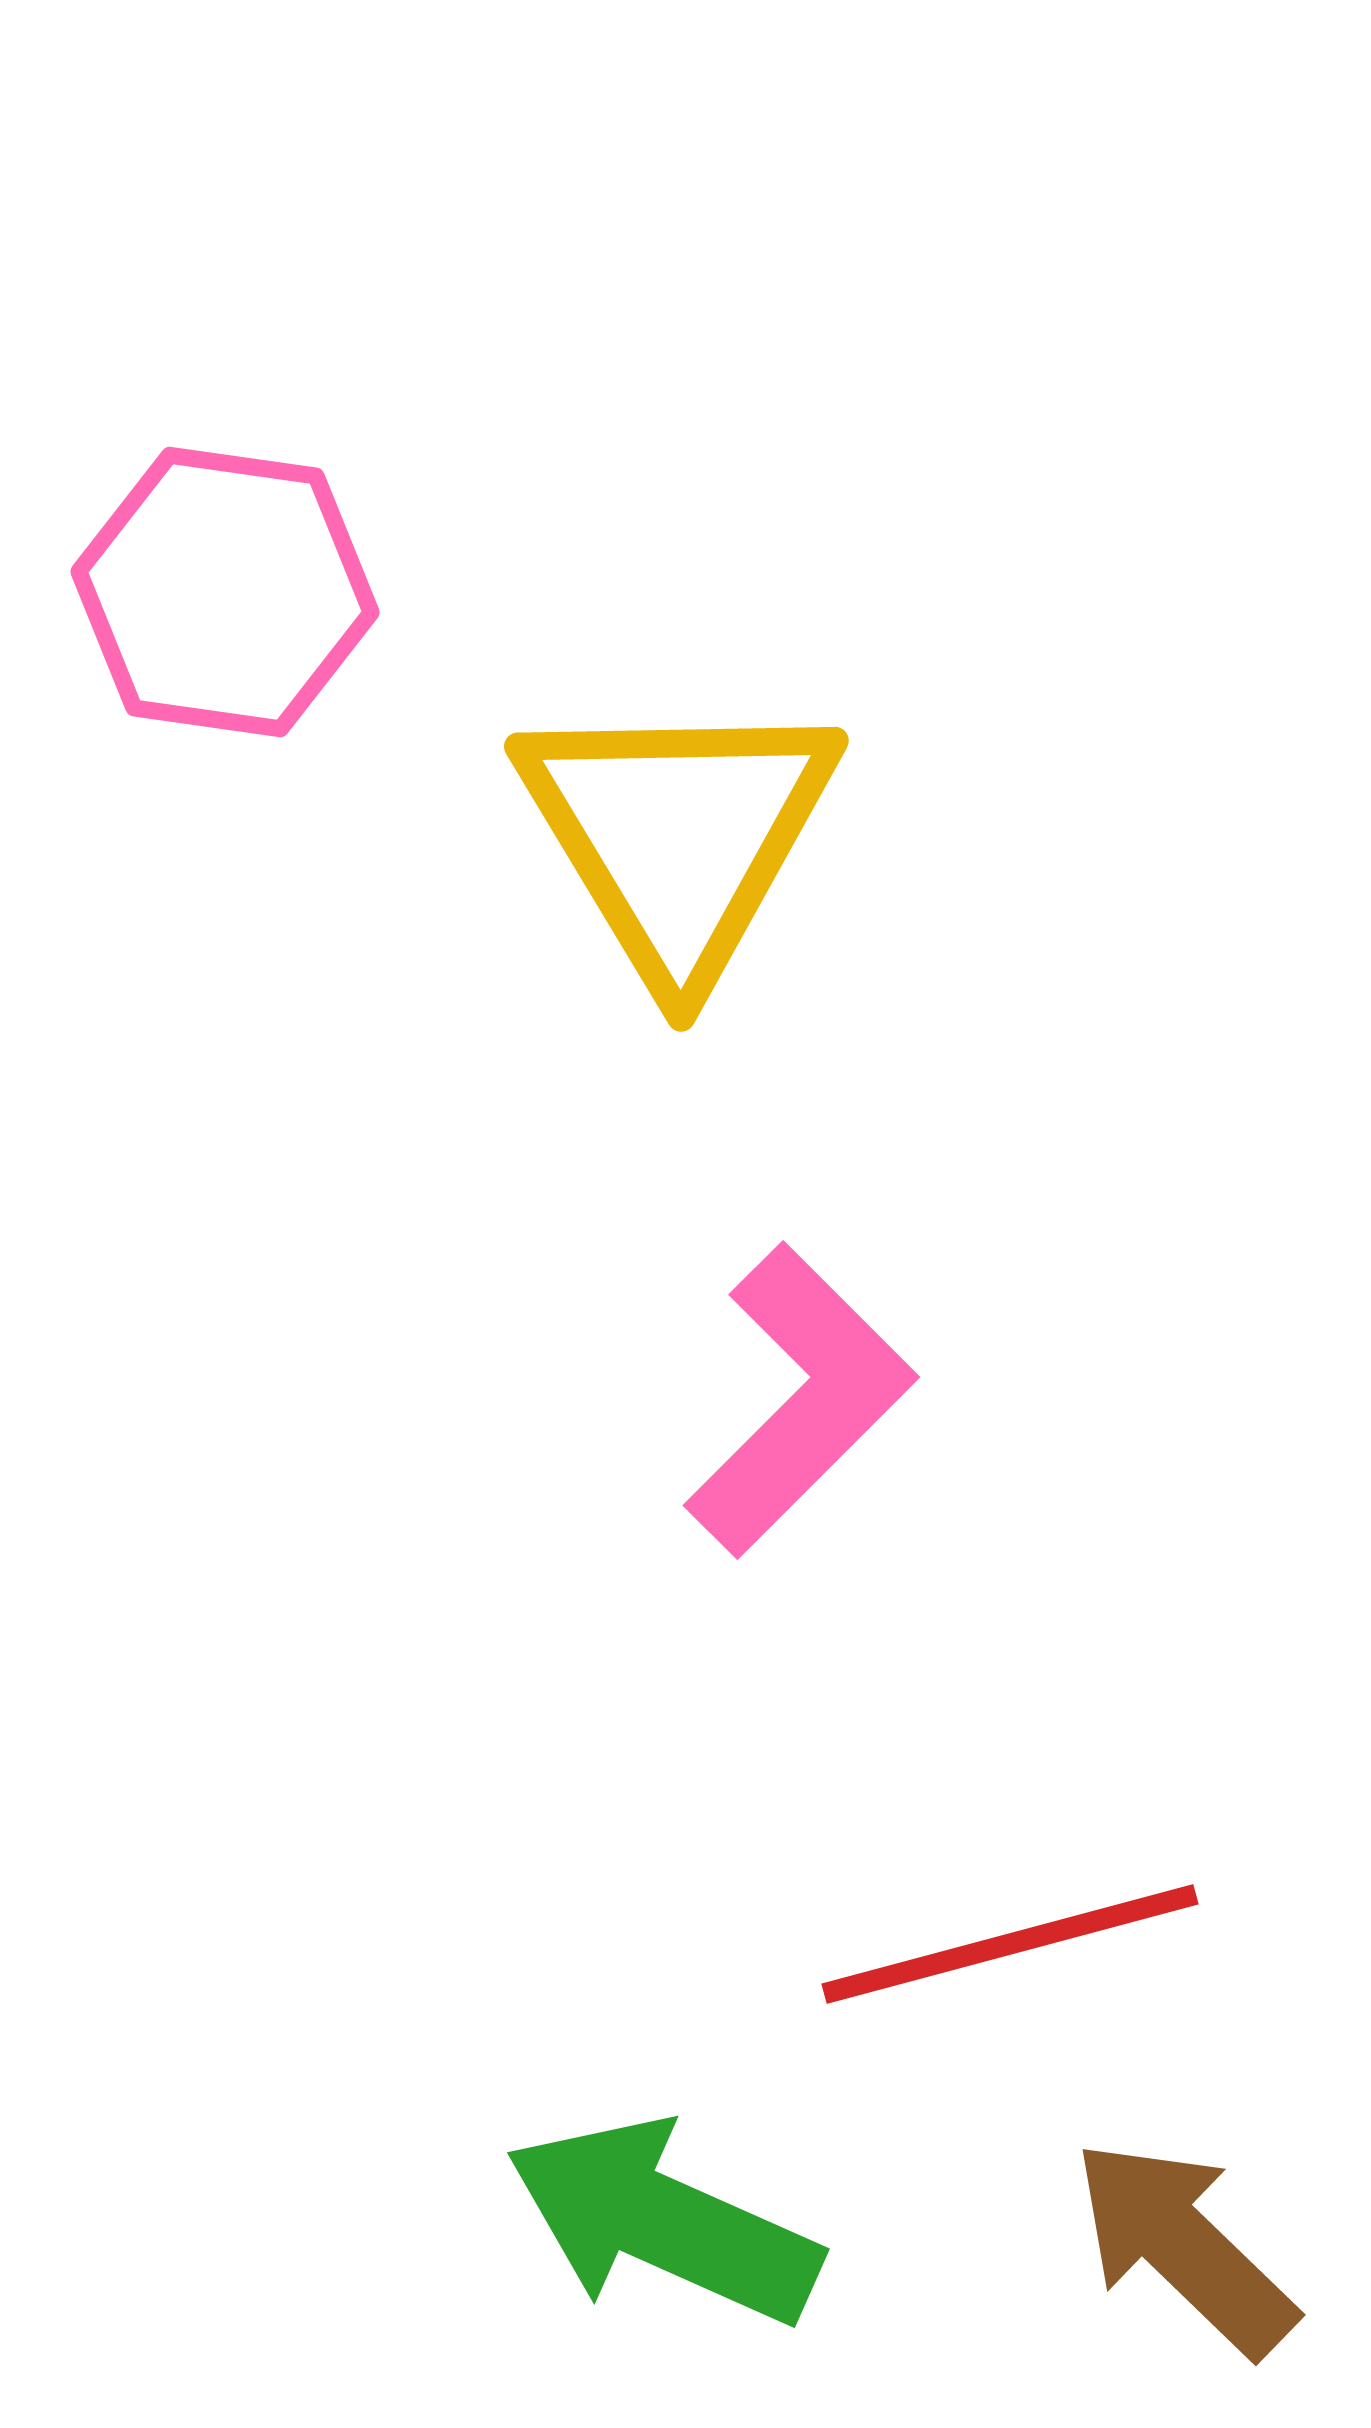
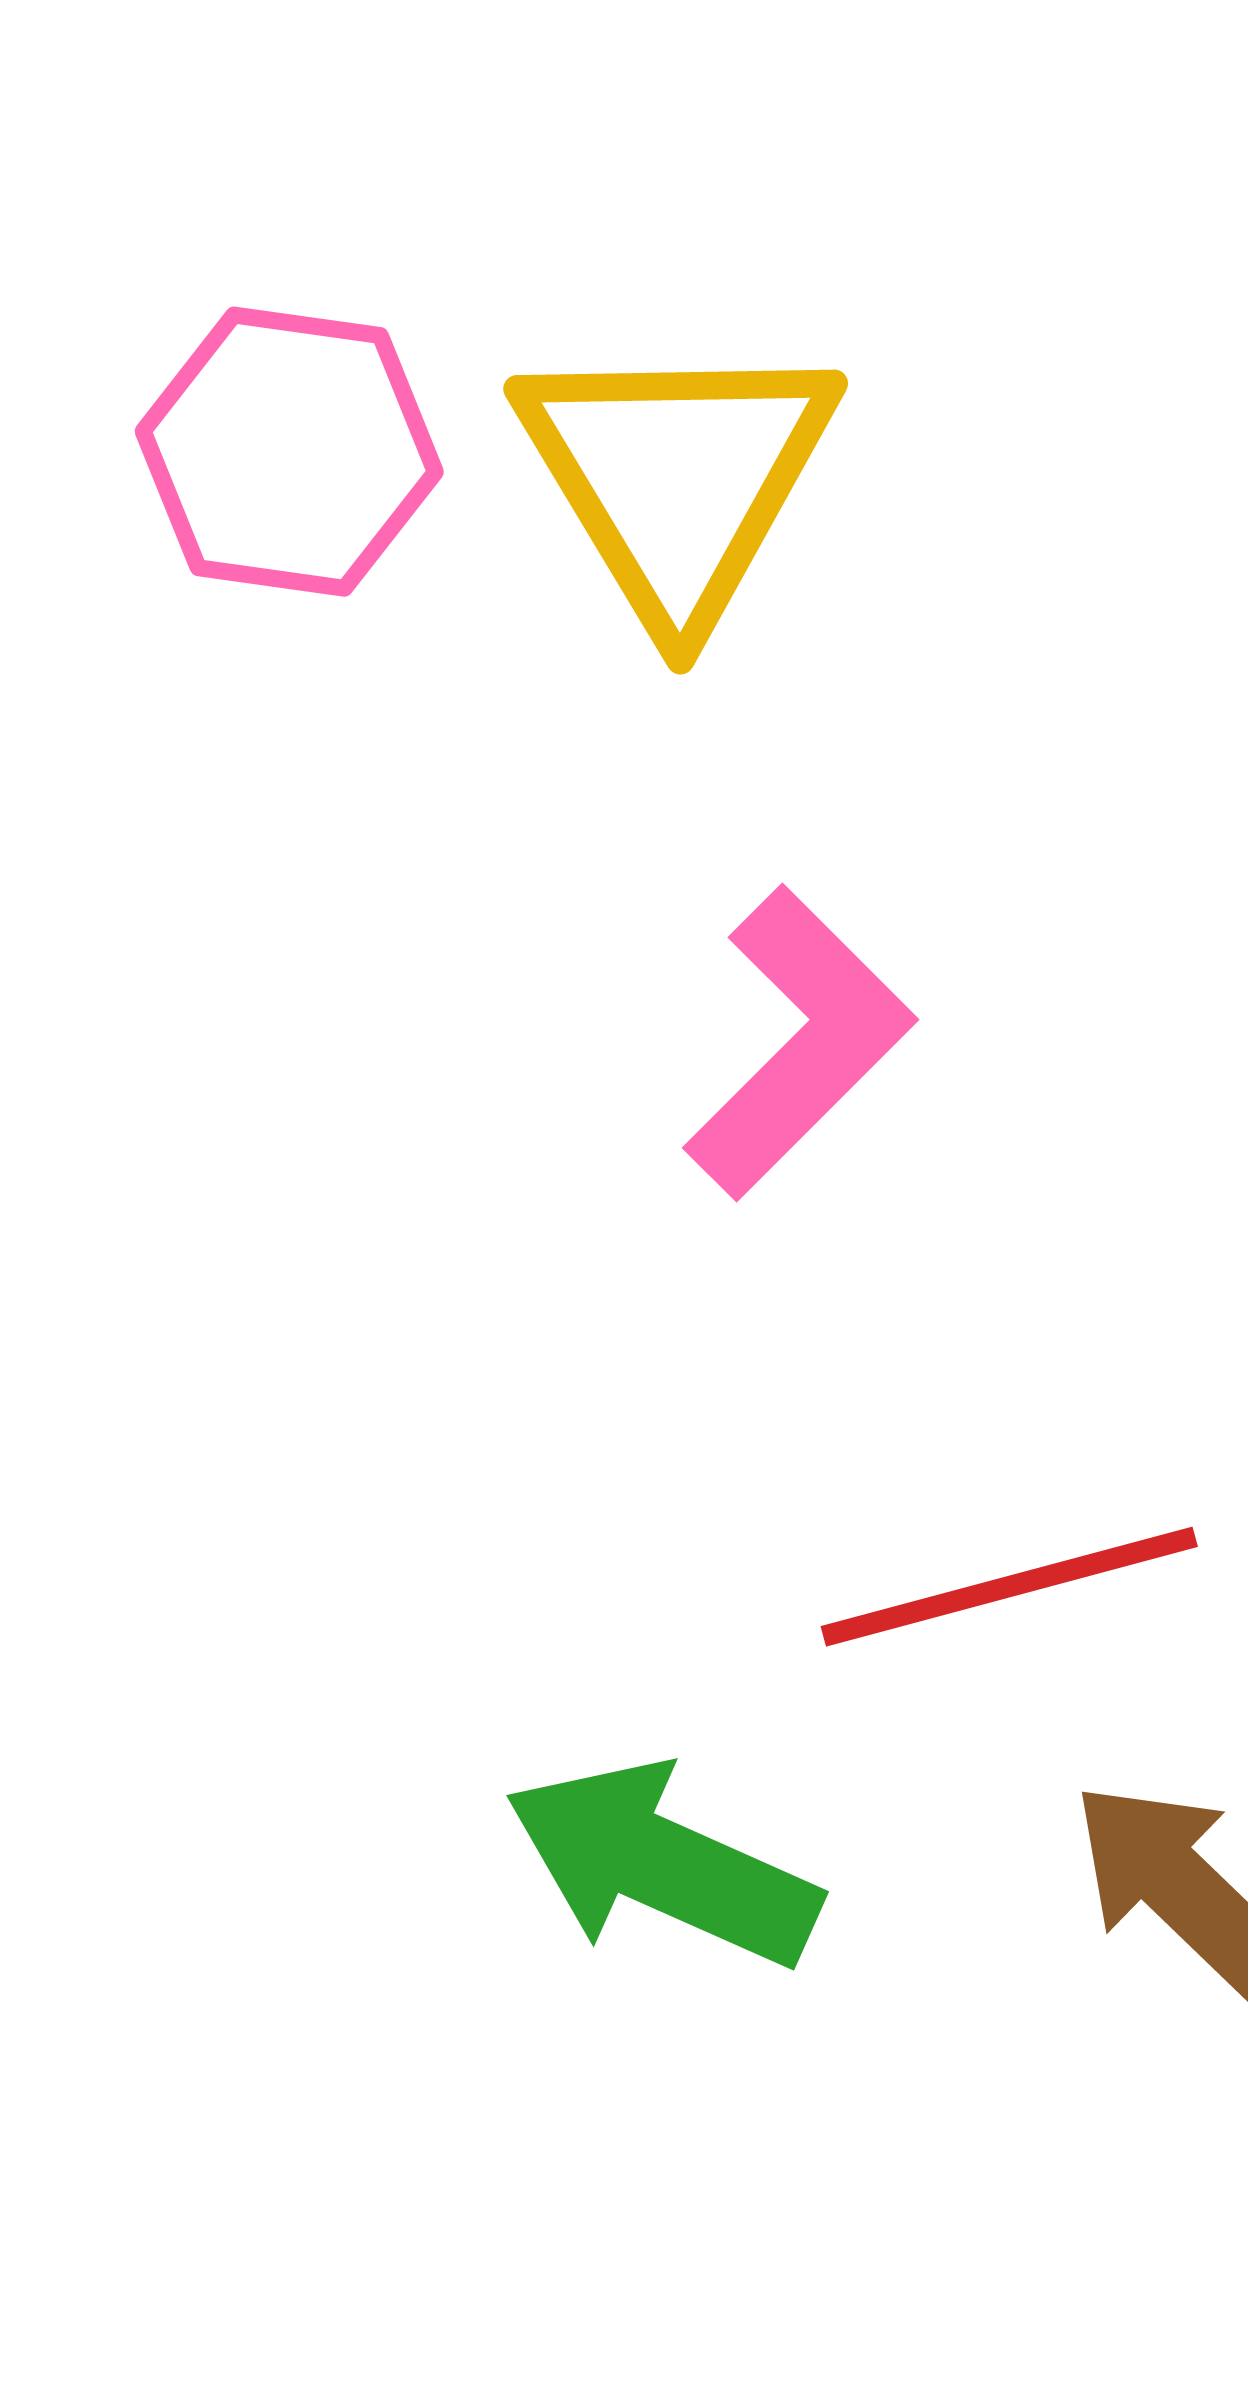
pink hexagon: (225, 592) -> (289, 452), moved

